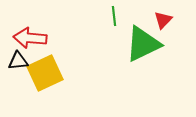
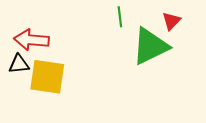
yellow square: (45, 73) -> (47, 77), turned 33

